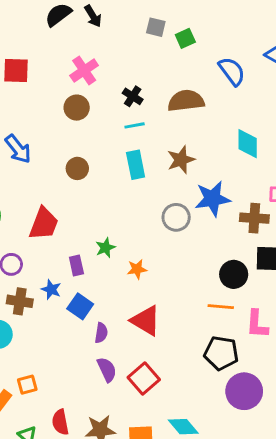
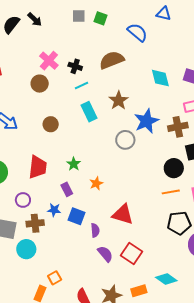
green square: (185, 38) -> (100, 18), turned -32
pink cross: (84, 70) -> (49, 61), moved
green star: (105, 248) -> (74, 164), moved
orange star: (137, 269) -> (96, 183), moved

